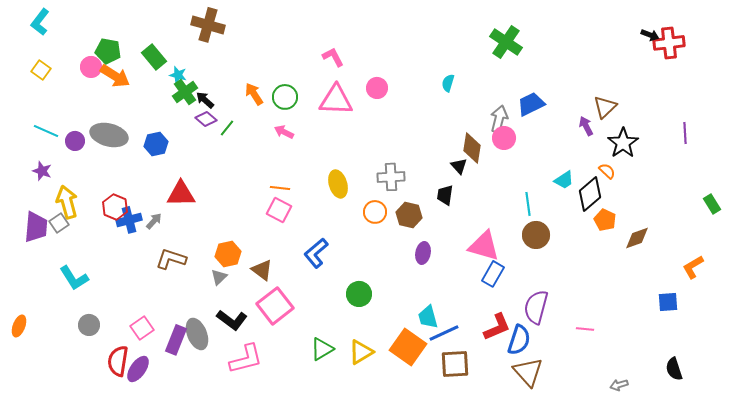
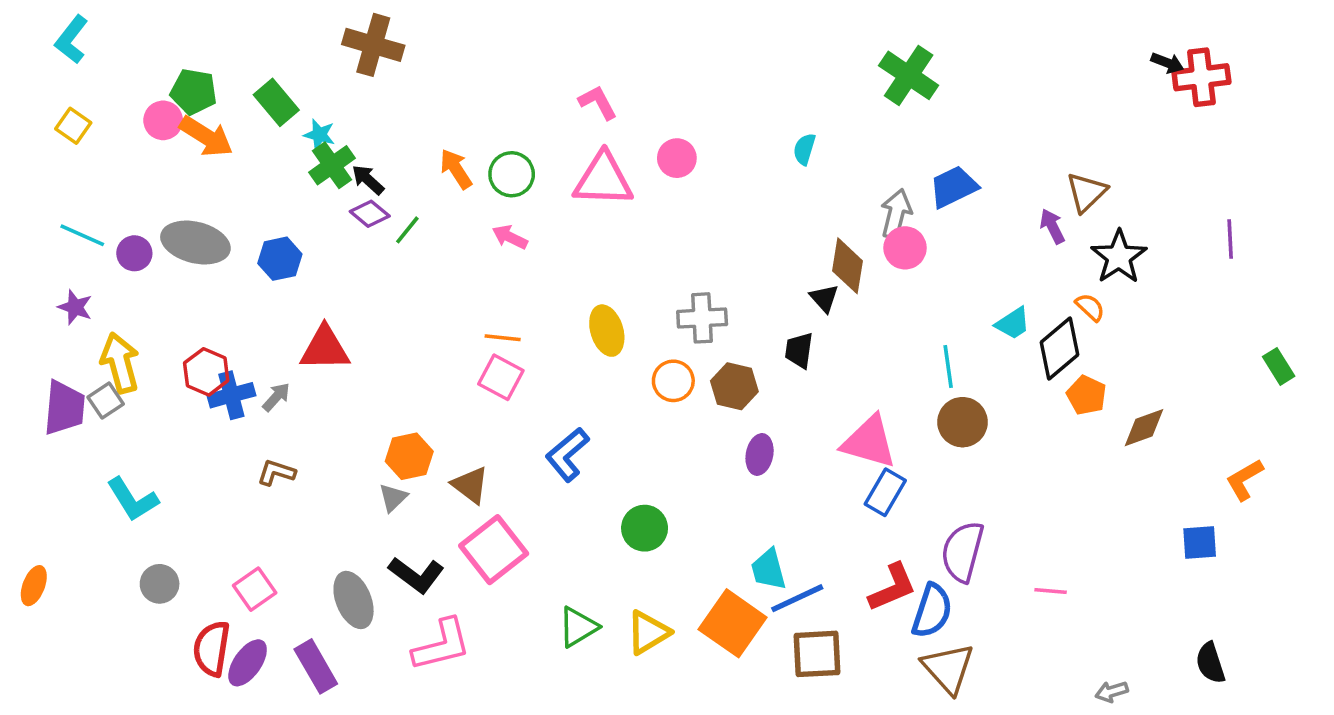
brown L-shape: (171, 259) -> (276, 472), moved, size x0.7
purple rectangle: (176, 340) -> (316, 666), moved, turned -52

